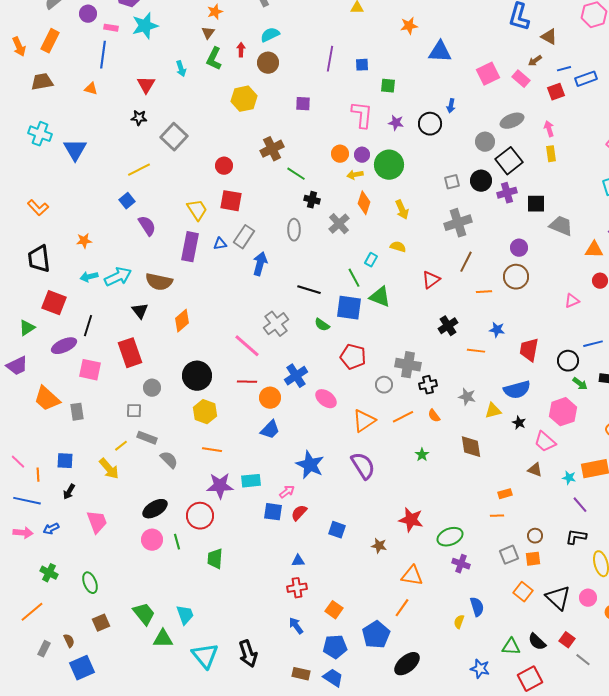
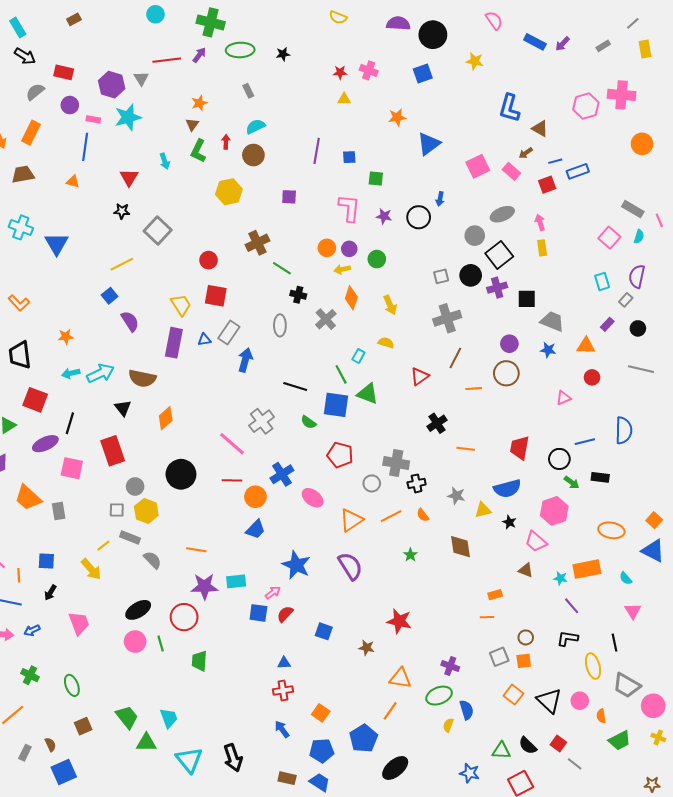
blue triangle: (440, 52) -> (429, 144), turned -40
green circle: (389, 165) -> (377, 259), size x0.6
blue star: (497, 330) -> (548, 350), moved
yellow hexagon: (205, 412) -> (146, 511), moved
green ellipse: (450, 537) -> (439, 696), moved

